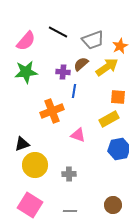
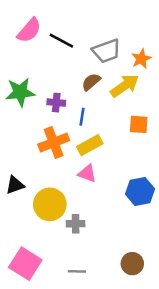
pink semicircle: (26, 41) -> (29, 30), moved
purple cross: (63, 72) -> (56, 103), moved
yellow rectangle: (109, 119) -> (90, 145), moved
yellow circle: (35, 165) -> (50, 204), moved

